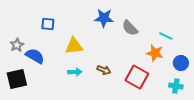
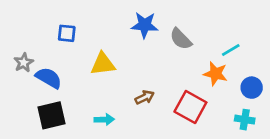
cyan line: (166, 36) -> (231, 50), turned -56
brown arrow: (104, 70) -> (145, 97), turned -48
cyan arrow: (75, 72) -> (104, 120), moved
black square: (17, 79) -> (51, 115), moved

